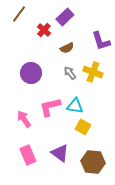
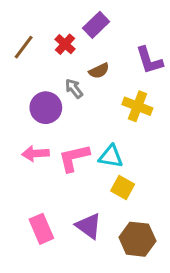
brown line: (19, 14) -> (24, 47), moved
gray arrow: (70, 73) -> (74, 88), moved
pink arrow: (24, 119) -> (35, 153), moved, turned -60

